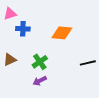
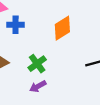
orange diamond: (62, 33) -> (62, 28), turned -35

